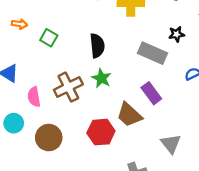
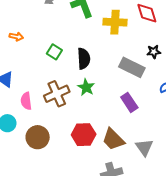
green square: (49, 38) -> (54, 52), moved
brown trapezoid: (129, 115) -> (113, 139), moved

